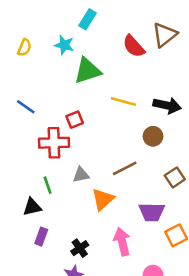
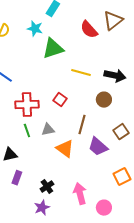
red square: (75, 120) -> (60, 100), moved, turned -32
brown line: (125, 168) -> (82, 125), turned -48
green line: (48, 185) -> (27, 131), moved
orange triangle: (103, 199) -> (65, 149), turned -42
purple trapezoid: (152, 212) -> (98, 147), moved, turned 40
pink arrow: (122, 242) -> (80, 194), moved

